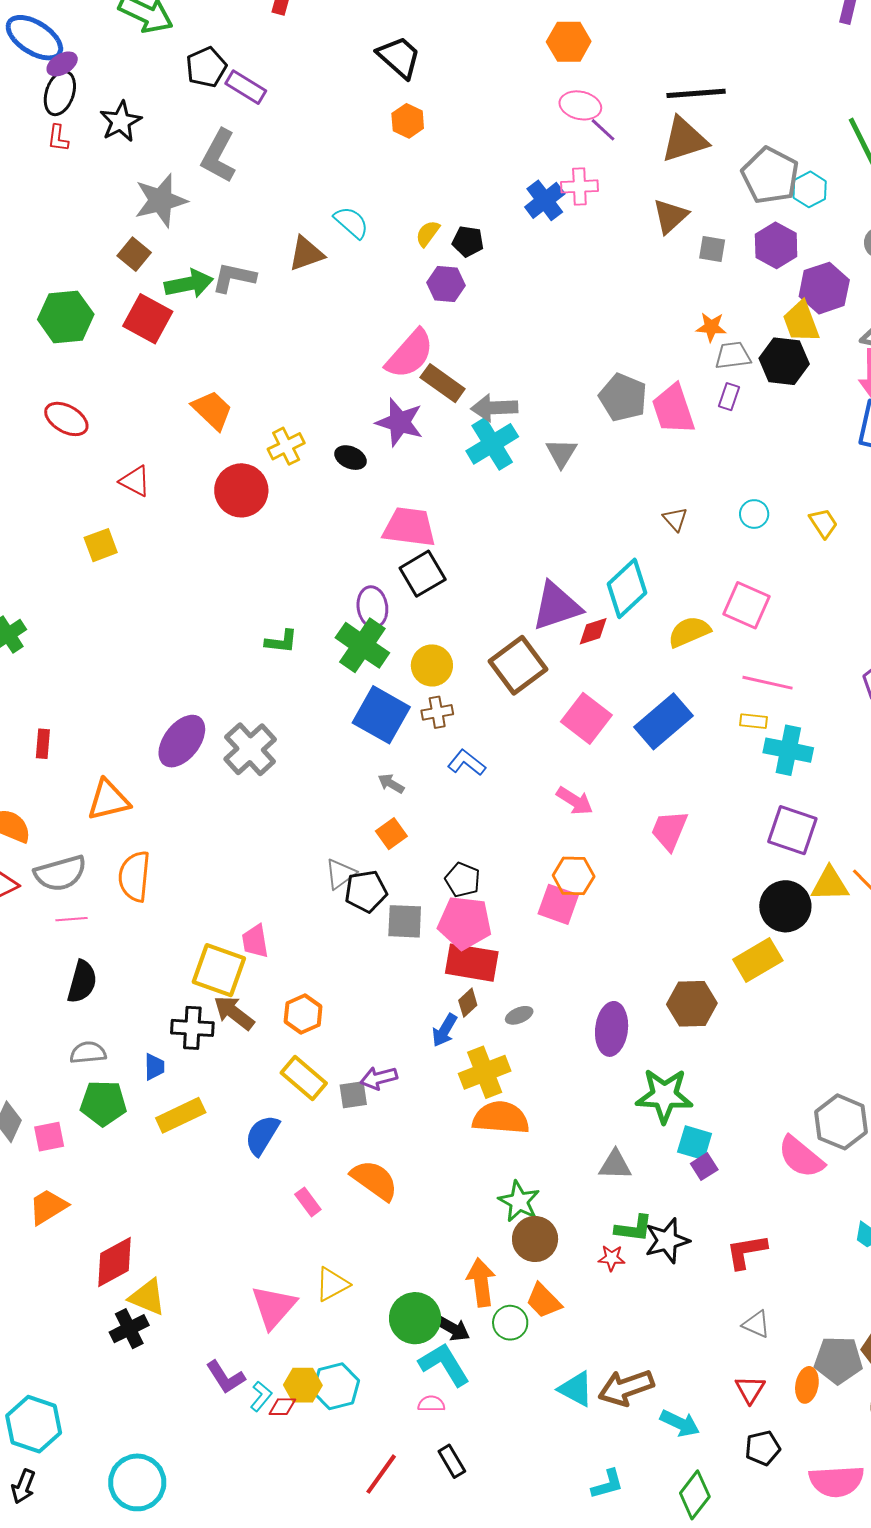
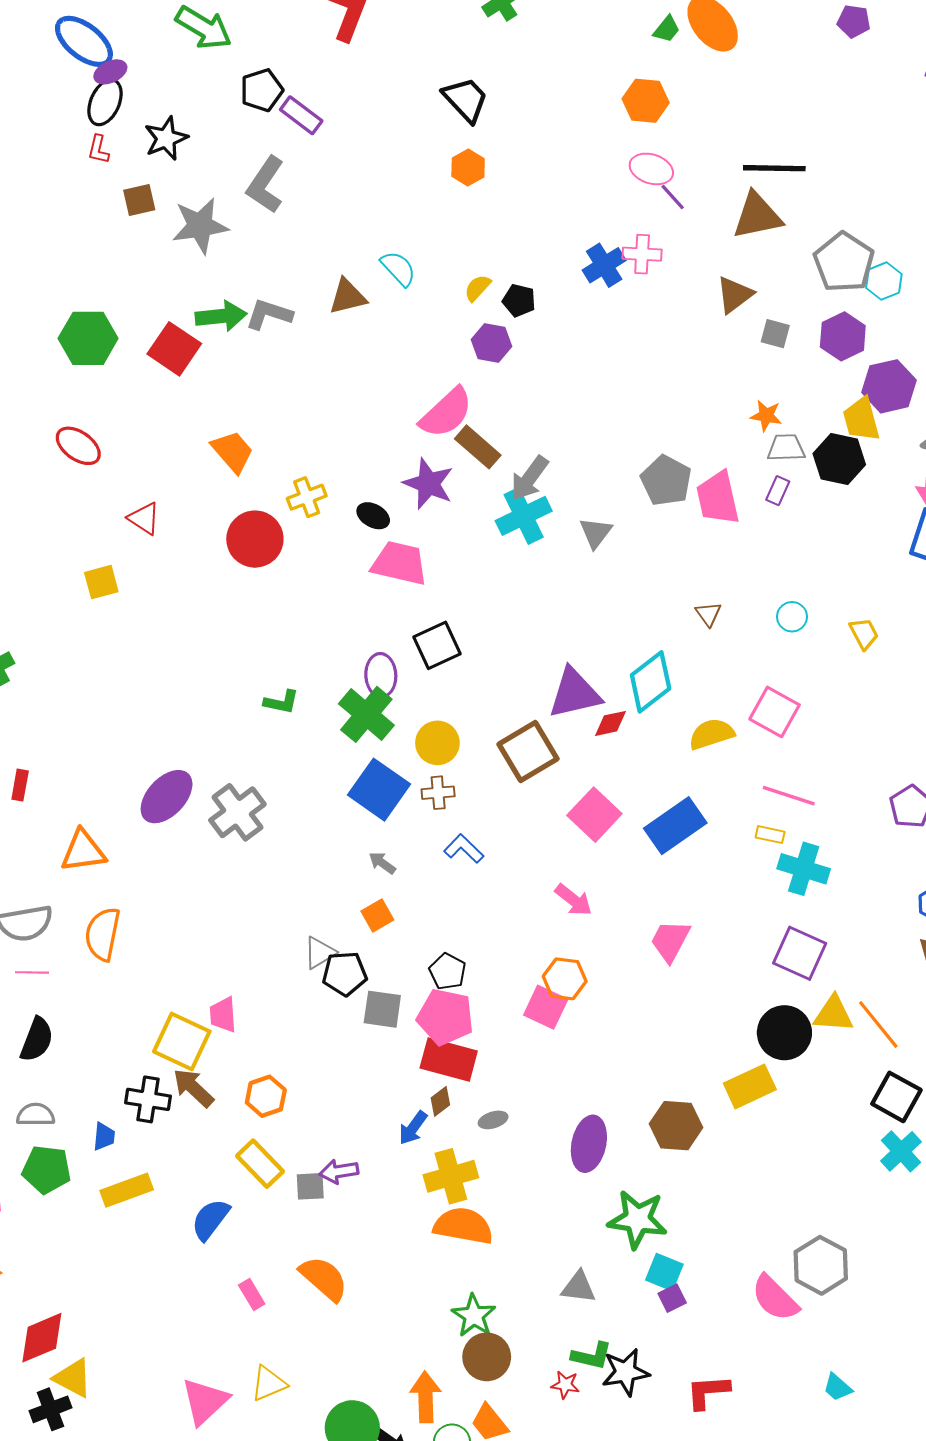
brown square: (134, 254) -> (139, 200), moved, turned 32
gray arrow: (494, 408) -> (530, 478), turned -57
pink trapezoid: (409, 527) -> (399, 563), moved

